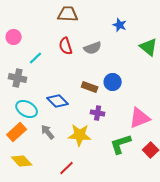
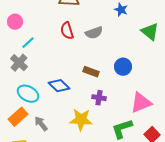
cyan line: (36, 58) -> (28, 43), moved
gray cross: (18, 78) -> (19, 63), turned 30
blue circle: (113, 82) -> (123, 67), moved
gray arrow: (48, 132) -> (41, 124), moved

